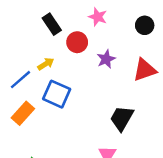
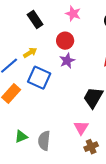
red circle: (77, 42) -> (65, 41), moved
purple star: (106, 59) -> (67, 61), moved

